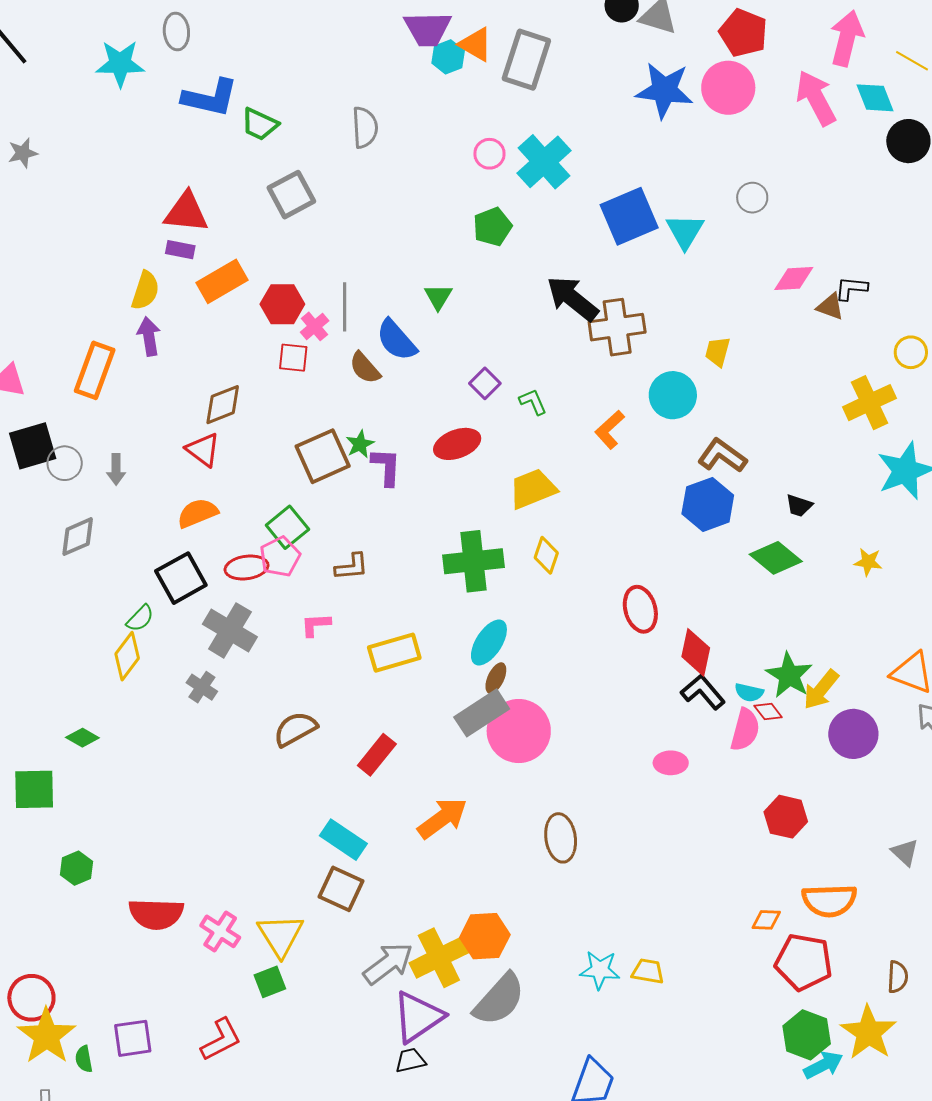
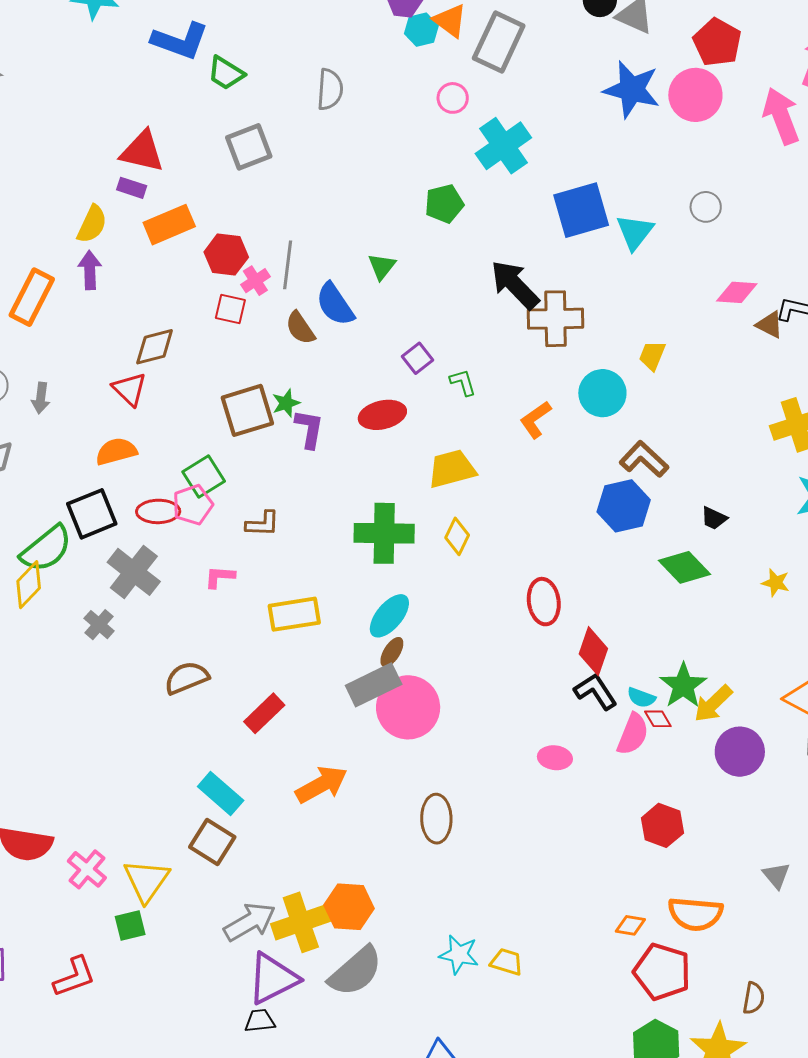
pink circle: (489, 154) -> (453, 98), moved
green semicircle: (140, 618) -> (46, 549), size x1.8

